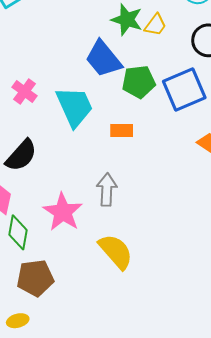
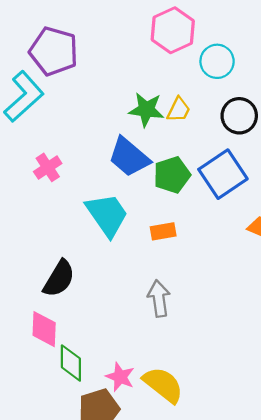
pink cross: (25, 91) -> (48, 167), moved, turned 30
pink star: (63, 212) -> (120, 377), moved, size x0.7
yellow semicircle: (116, 251) -> (163, 385), moved

